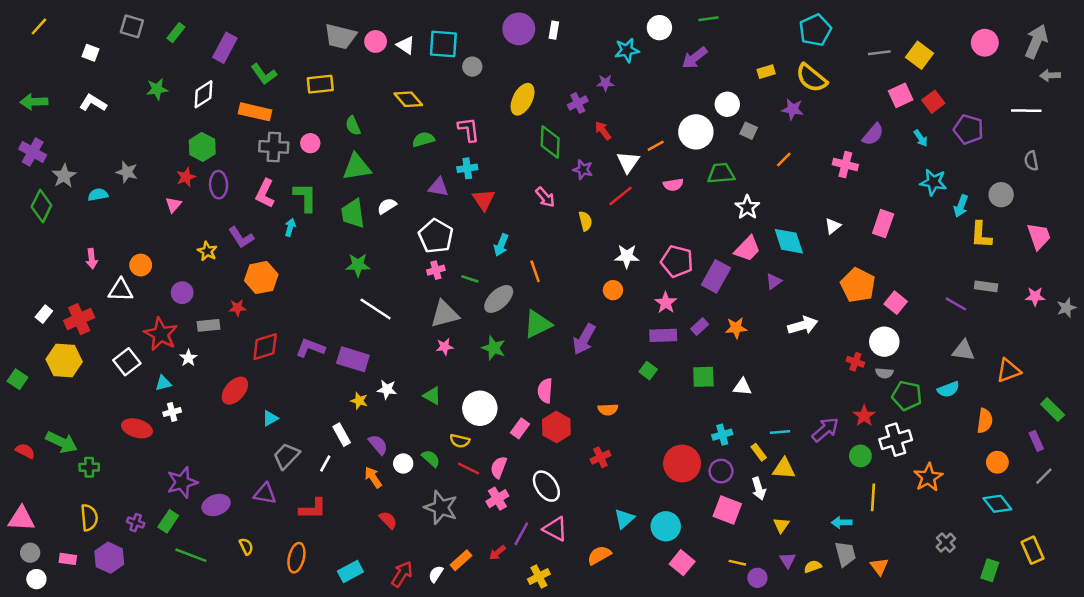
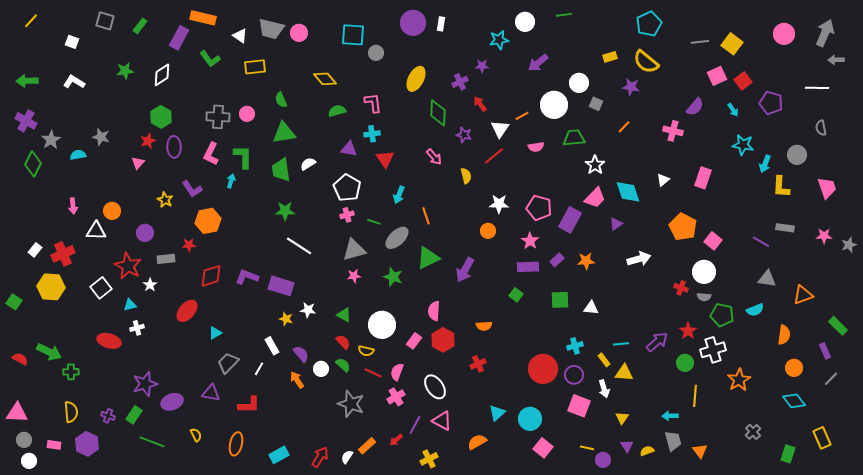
white triangle: (406, 45) -> (240, 36), moved
purple arrow: (695, 58) -> (538, 63), moved
orange rectangle: (255, 112) -> (203, 18), moved
red semicircle: (388, 520) -> (343, 342), moved

